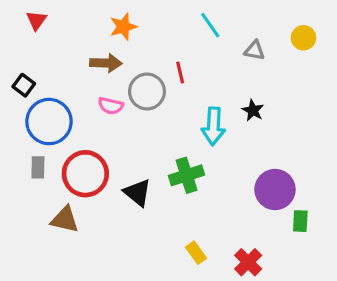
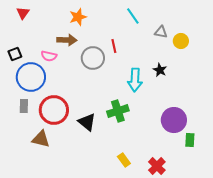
yellow circle: (303, 38) -> (181, 41), moved
black square: (24, 85) -> (15, 54), turned 32
pink semicircle: (111, 106) -> (49, 56), moved

